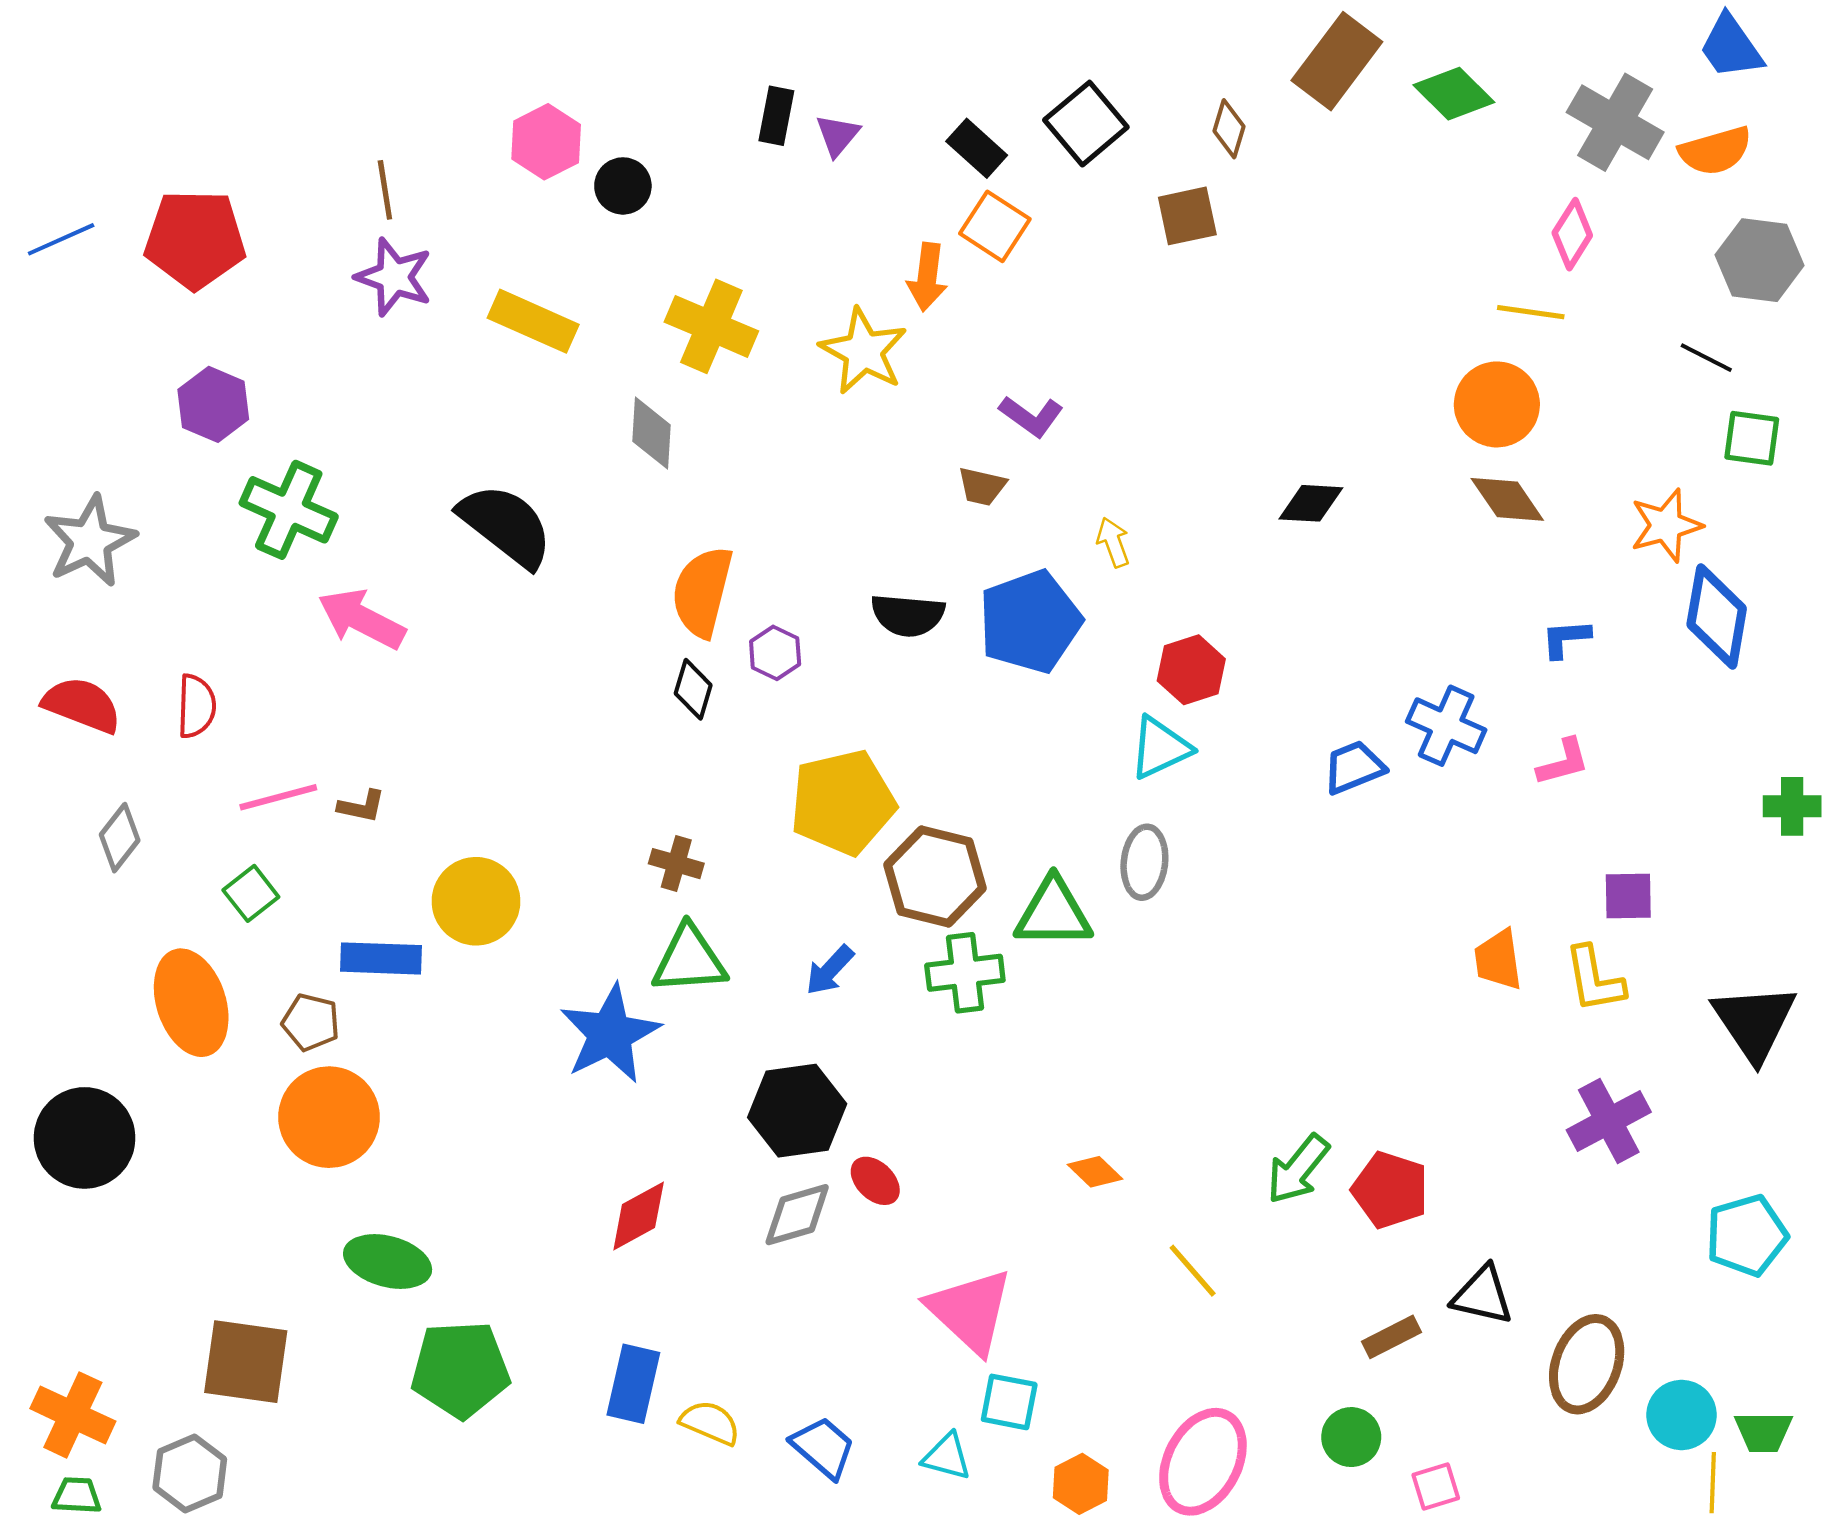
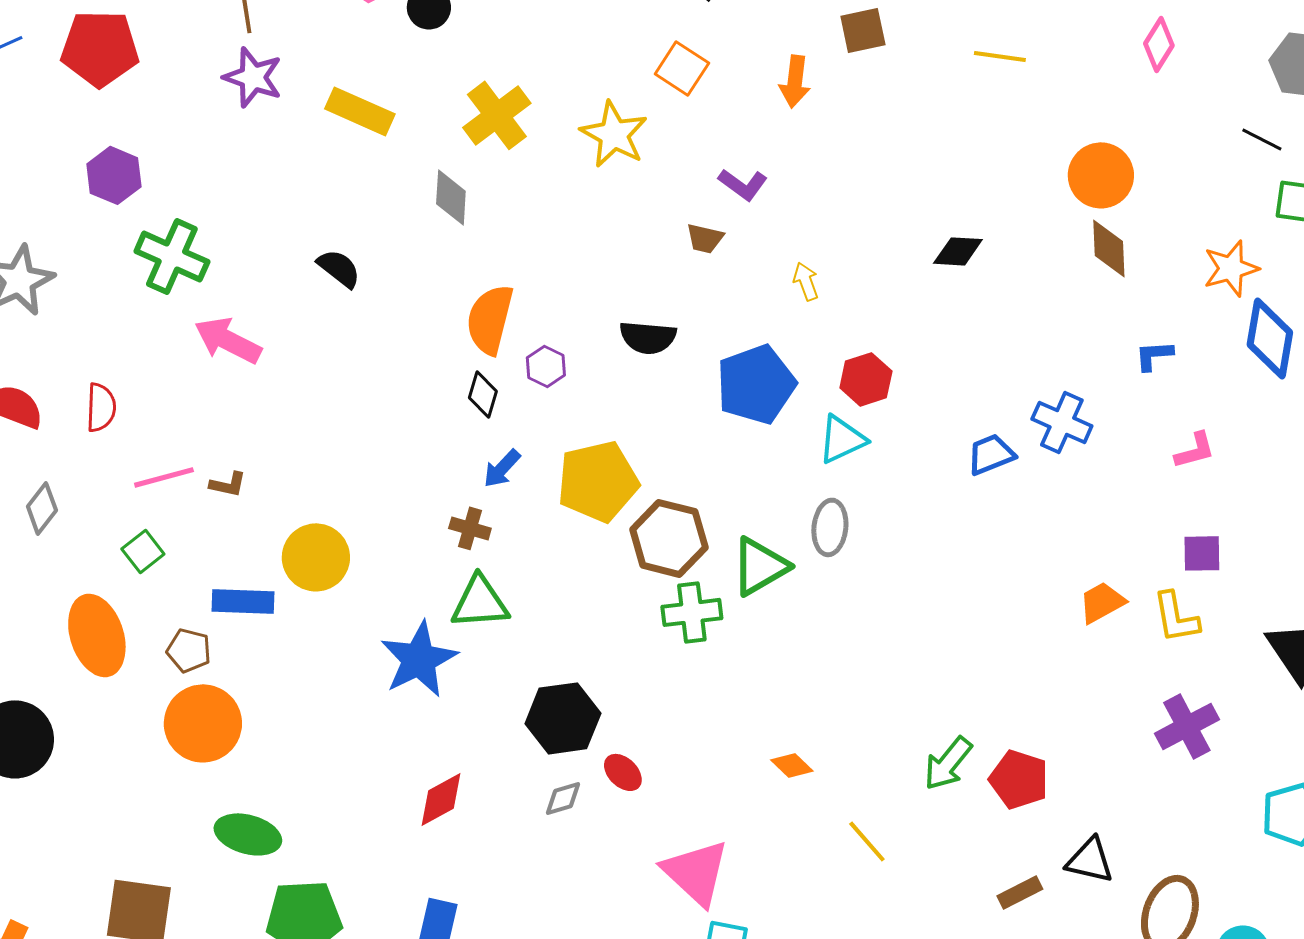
orange square: (995, 226) -> (682, 68), moved
orange arrow: (927, 277) -> (795, 81), moved
yellow line: (1531, 312) -> (1000, 56), moved
yellow cross: (711, 326) -> (497, 115), turned 30
brown diamond: (1507, 499) -> (1109, 248), turned 32
black semicircle: (506, 525) -> (339, 268), size x0.6
blue pentagon: (1030, 622) -> (756, 384), moved
pink L-shape: (1563, 762) -> (1195, 450), moved
green triangle: (1053, 913) -> (760, 566), turned -30
orange trapezoid: (1498, 960) -> (1102, 602), turned 69
blue arrow: (830, 970) -> (502, 468), moved
gray diamond: (797, 1215) -> (563, 798), size x0.7

